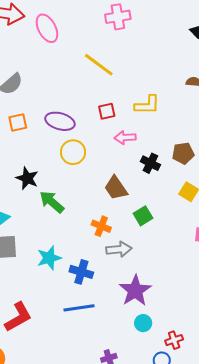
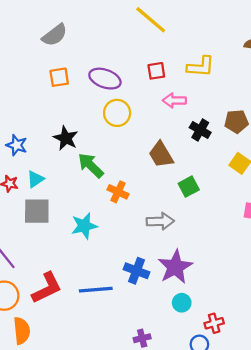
orange cross: (101, 226) -> (118, 192), moved
blue cross: (81, 272) -> (136, 271), moved
blue line: (79, 308) -> (96, 290), moved

